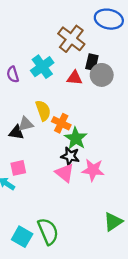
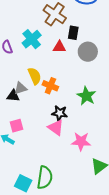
gray circle: (102, 75) -> (88, 52), moved
green star: (76, 138) -> (86, 96), moved
pink star: (93, 170) -> (81, 141), moved
green semicircle: (48, 231) -> (45, 178), turned 35

